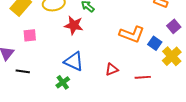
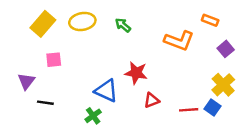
red star: (74, 25) -> (136, 73), moved
orange L-shape: (132, 34) -> (179, 41), moved
blue square: (155, 43) -> (212, 107), moved

